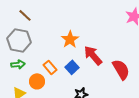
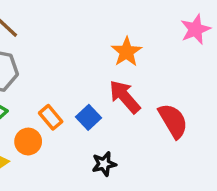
orange star: (70, 39) -> (126, 52), moved

